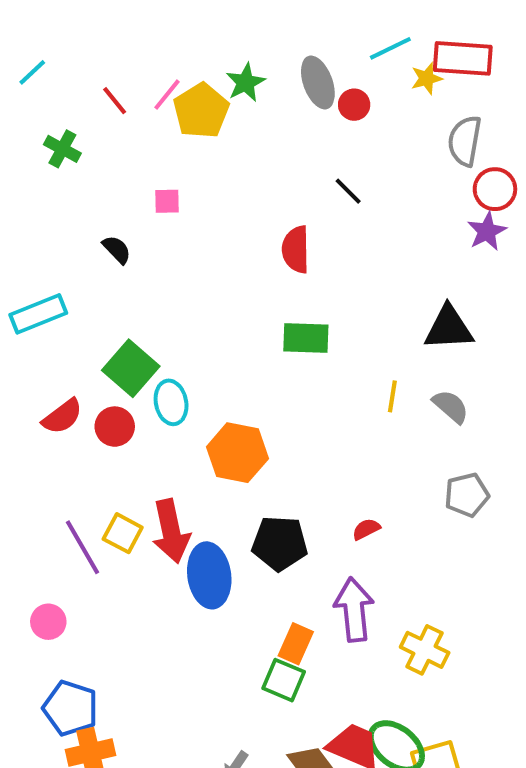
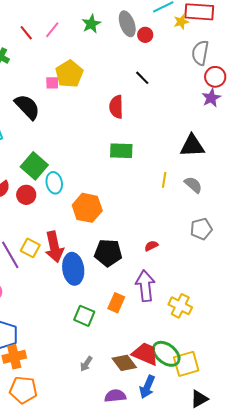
yellow pentagon: (201, 111) -> (69, 74), moved
black semicircle: (117, 249) -> (27, 107), size x1.8
green square: (284, 680) -> (84, 316), moved

